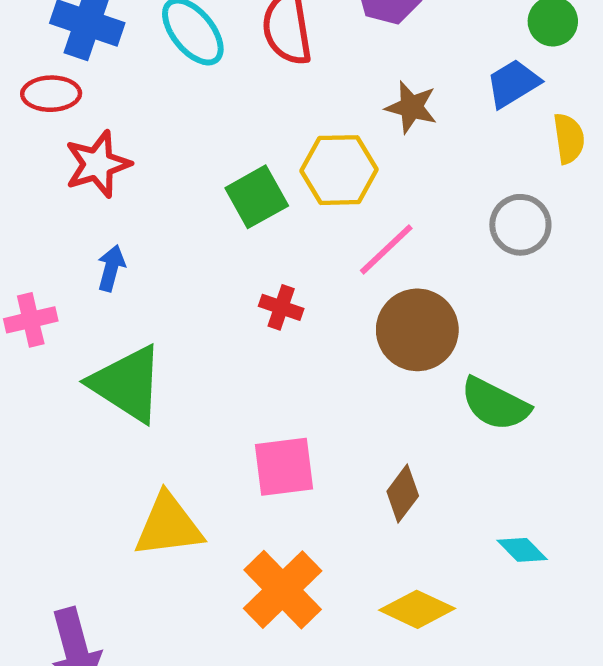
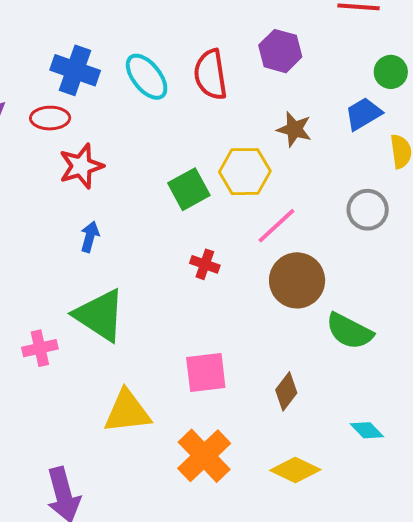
pink cross: (31, 320) -> (40, 348), moved

